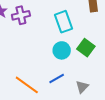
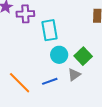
cyan rectangle: (63, 22) -> (49, 30), moved
gray triangle: (82, 87) -> (74, 75), moved

